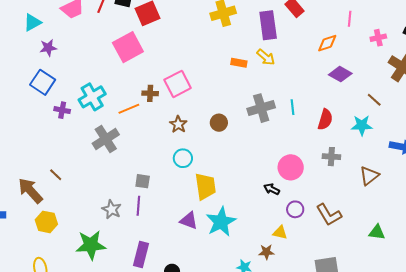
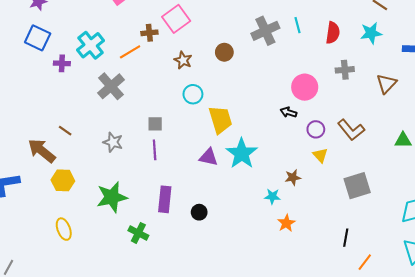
gray star: (112, 209) -> (113, 142), moved
yellow triangle: (280, 233) -> (320, 155), moved, turned 42

